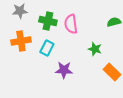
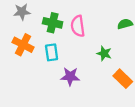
orange cross: (21, 41) -> (23, 45), turned 36
cyan rectangle: (47, 48) -> (52, 52), turned -35

